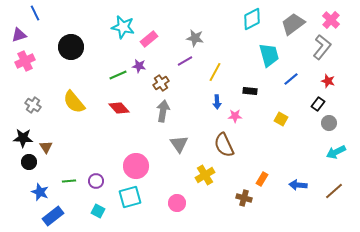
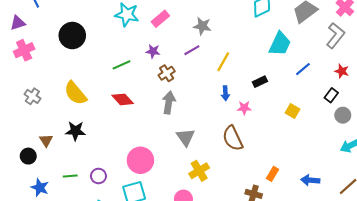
pink rectangle: (149, 39) -> (160, 19), moved
cyan trapezoid: (269, 55) -> (280, 44), turned 40
purple star: (139, 66) -> (153, 51), moved
black rectangle: (250, 91) -> (260, 82), turned -32
black star: (23, 138) -> (75, 131), moved
yellow cross: (205, 175) -> (199, 171), moved

